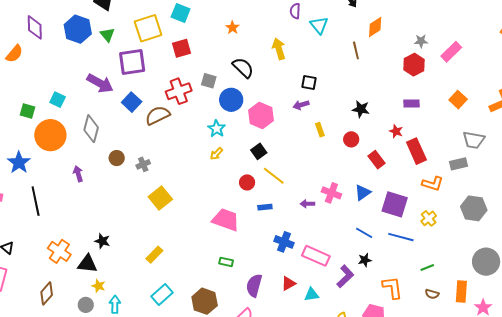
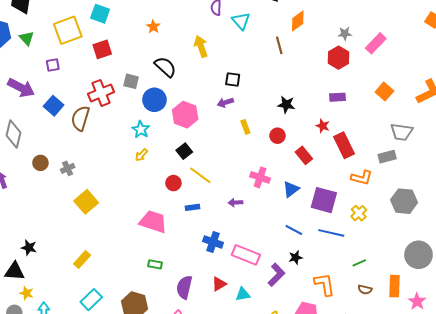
purple square: (132, 62) -> (53, 65), size x0.5
brown semicircle: (158, 115) -> (80, 118), turned -45
pink cross: (331, 193) -> (260, 177), moved

